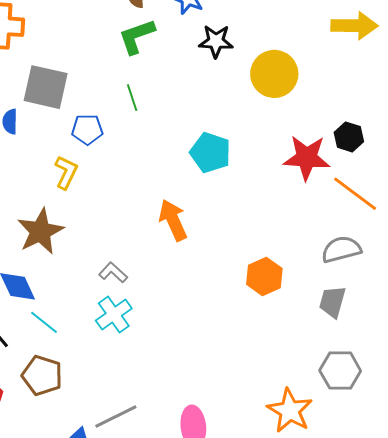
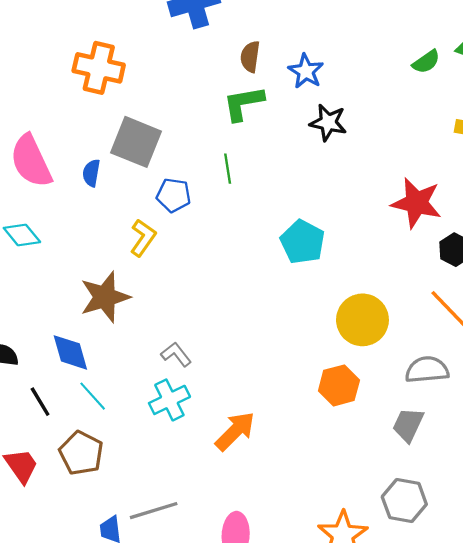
yellow circle: (274, 74) -> (362, 320), moved
red star: (307, 158) -> (417, 203), moved
orange arrow: (173, 220) -> (235, 431), moved, turned 60

